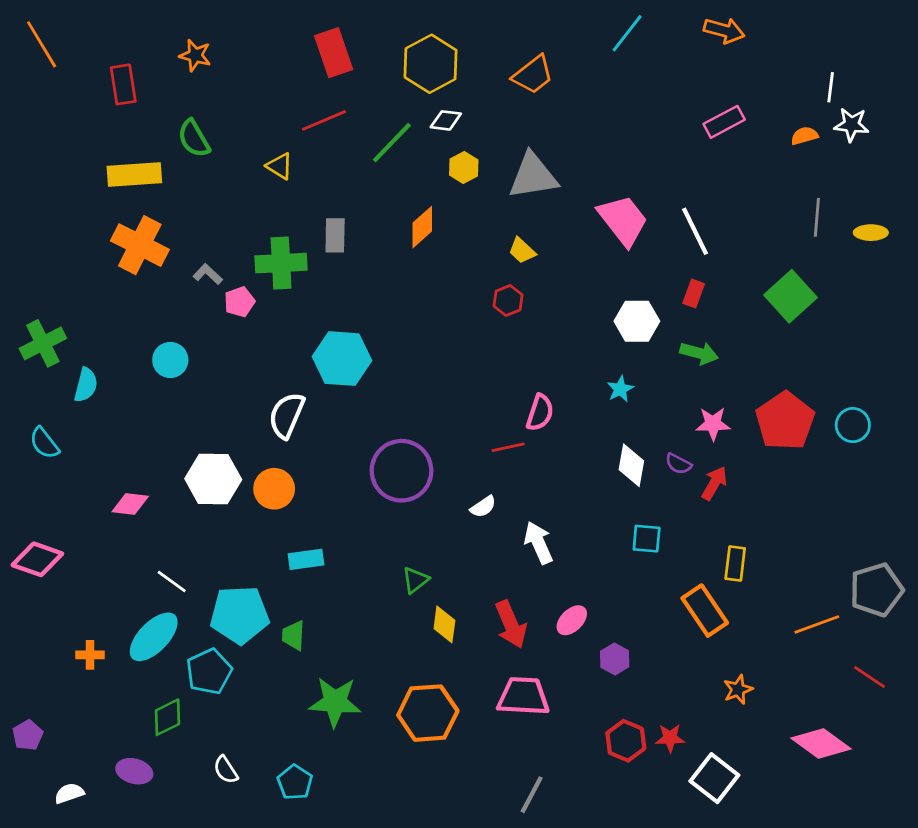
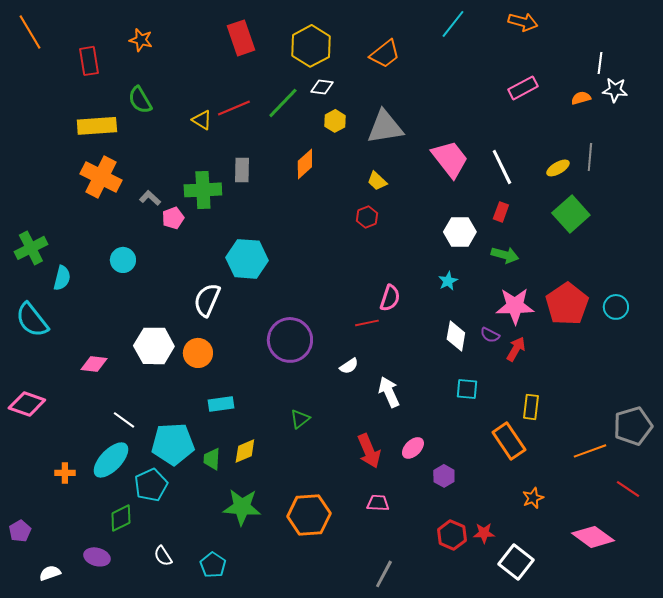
red line: (324, 120) -> (234, 108), moved
yellow ellipse: (871, 233) -> (558, 168), moved, turned -30
pink star: (713, 424) -> (515, 306), size x1.5
cyan semicircle: (44, 443) -> (32, 320), size x1.5
yellow diamond: (444, 624) -> (245, 451), moved, turned 60
pink trapezoid: (523, 696) -> (378, 503), size x0.6

